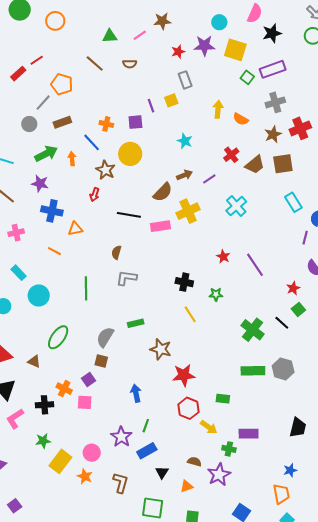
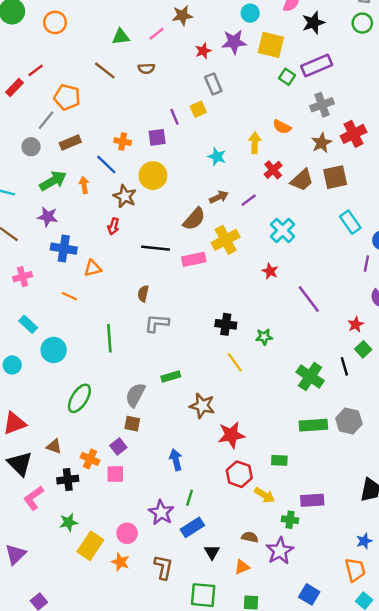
yellow arrow: (218, 109) -> (255, 143), moved
red star: (223, 257) -> (270, 271), moved
black line: (282, 323) -> (344, 366), turned 35
brown triangle: (34, 361) -> (54, 446), moved

